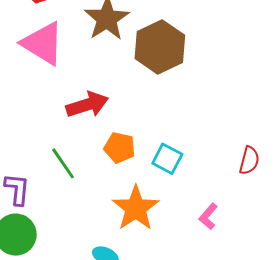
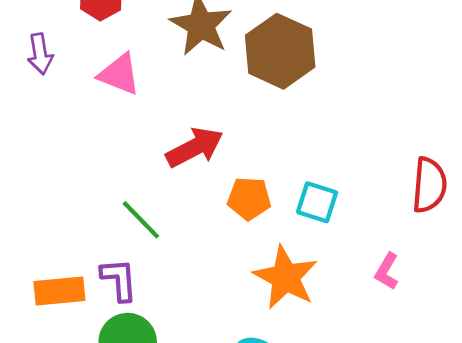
pink triangle: (43, 43) -> (119, 74), size x0.7
red semicircle: (249, 160) -> (429, 185), size x1.4
green line: (63, 163) -> (141, 220), moved

